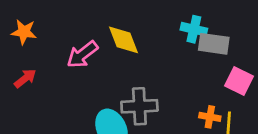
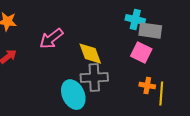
yellow diamond: (124, 40) -> (90, 54), moved
pink square: (239, 81) -> (141, 53), moved

